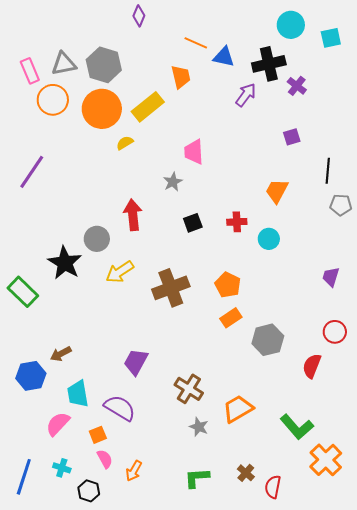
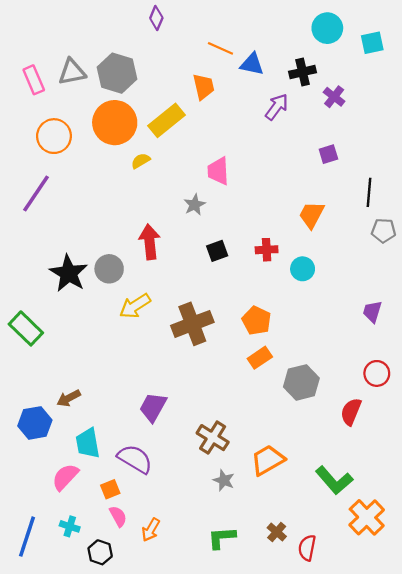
black cross: (269, 64) -> (303, 72), size x0.7
orange circle: (53, 100) -> (54, 136), moved
black star: (65, 263) -> (69, 273), moved

